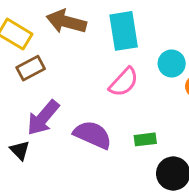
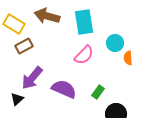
green rectangle: (145, 139) -> (98, 92), turned -48
black triangle: (20, 150) -> (17, 99), turned 32

